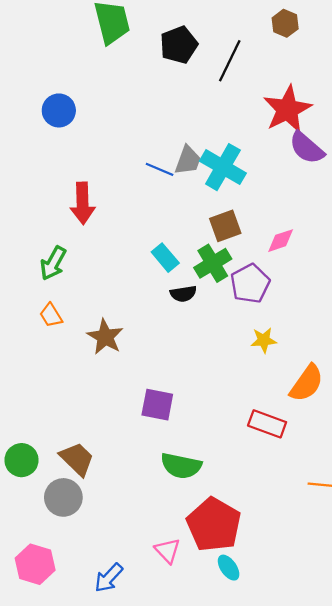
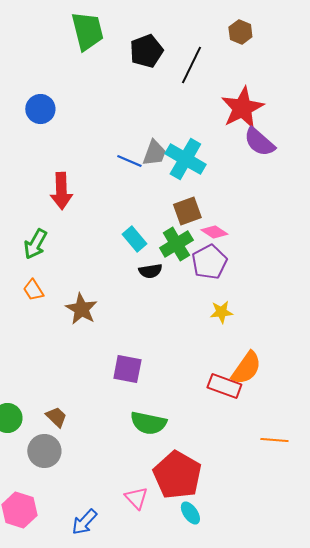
pink diamond: (281, 241) -> (214, 232), moved, turned 52
orange semicircle: (307, 383) -> (246, 368), moved
brown trapezoid: (77, 459) -> (56, 417), size x0.7

